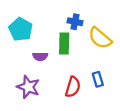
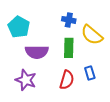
green rectangle: (64, 43) -> (69, 48), moved
purple semicircle: (40, 57) -> (37, 52), size x1.6

